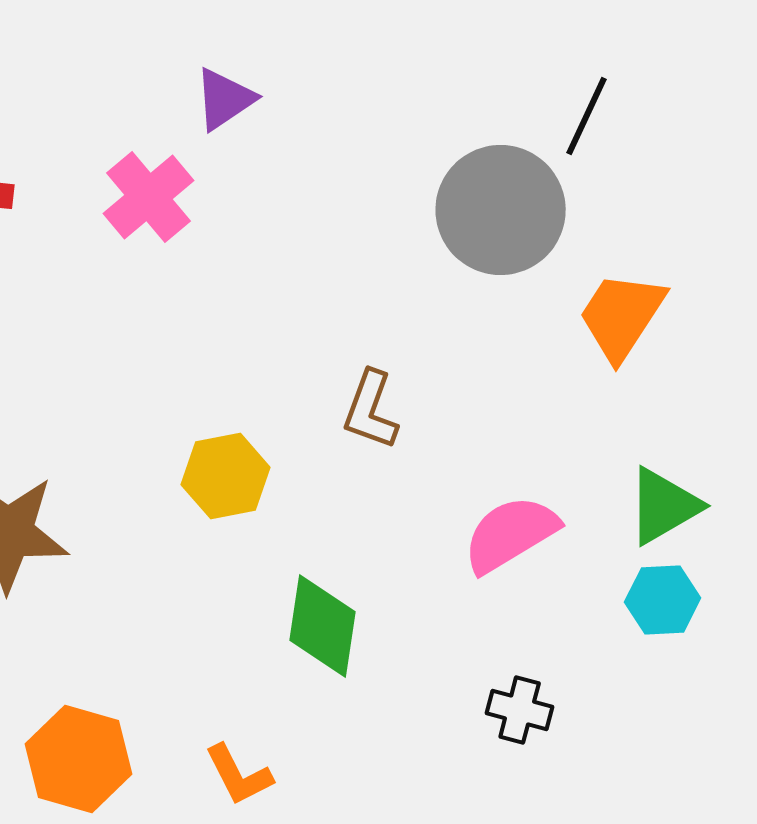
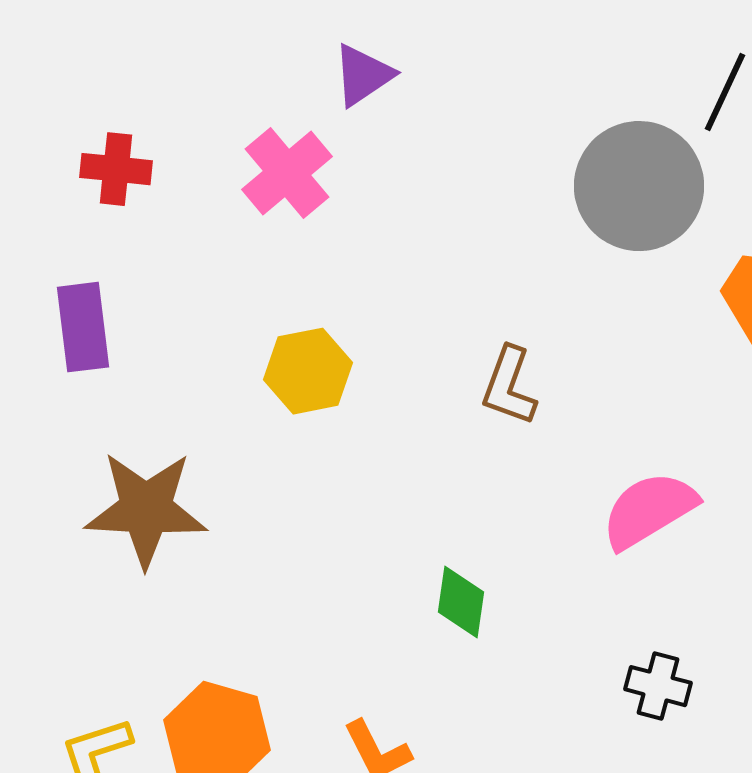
yellow hexagon: (226, 476) -> (308, 371), moved
green diamond: (323, 626) -> (461, 602), size x0.7

